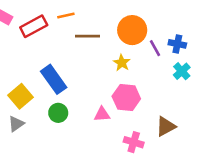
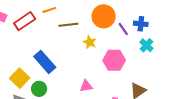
yellow star: (122, 63) -> (90, 42), moved
pink hexagon: (126, 97) -> (114, 60), moved
green circle: (58, 113) -> (39, 89), moved

